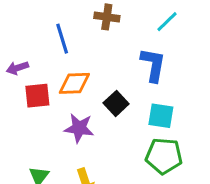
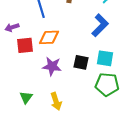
blue L-shape: (153, 65) -> (100, 25), turned 35
black square: (116, 103) -> (81, 62), moved, turned -35

